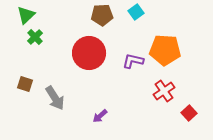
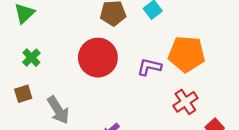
green cross: (35, 37) -> (31, 58), moved
brown square: (25, 84) -> (23, 94), turned -35

